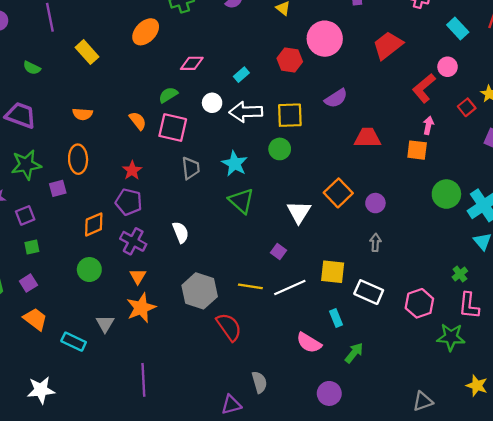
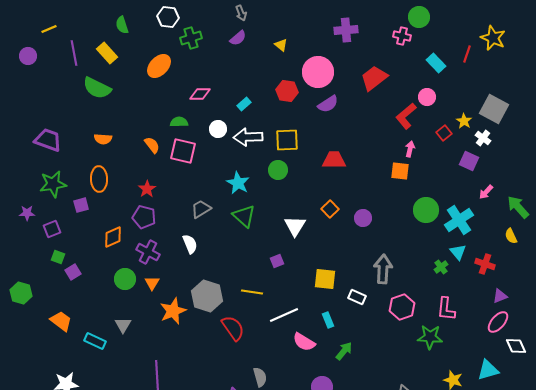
yellow rectangle: (87, 52) -> (107, 53), moved
green semicircle: (32, 68) -> (97, 88), moved, size x1.8
green semicircle: (168, 95) -> (179, 122), turned 30
purple semicircle: (336, 98) -> (328, 104), moved
red trapezoid: (368, 138) -> (334, 160), moved
gray trapezoid: (191, 168) -> (201, 209), moved, turned -115
orange square: (338, 193) -> (330, 209), size x0.7
gray arrow: (375, 242) -> (383, 269), moved, size x1.8
green square: (32, 247) -> (58, 257), turned 32
purple square: (279, 251) -> (277, 261), turned 32
green circle: (89, 270) -> (125, 279), moved
green cross: (460, 274) -> (441, 267), moved
purple square: (28, 283) -> (73, 272), moved
white line: (290, 288) -> (284, 315), moved
white rectangle: (369, 292) -> (357, 297), size x0.7
orange star: (141, 308) -> (173, 311), moved

